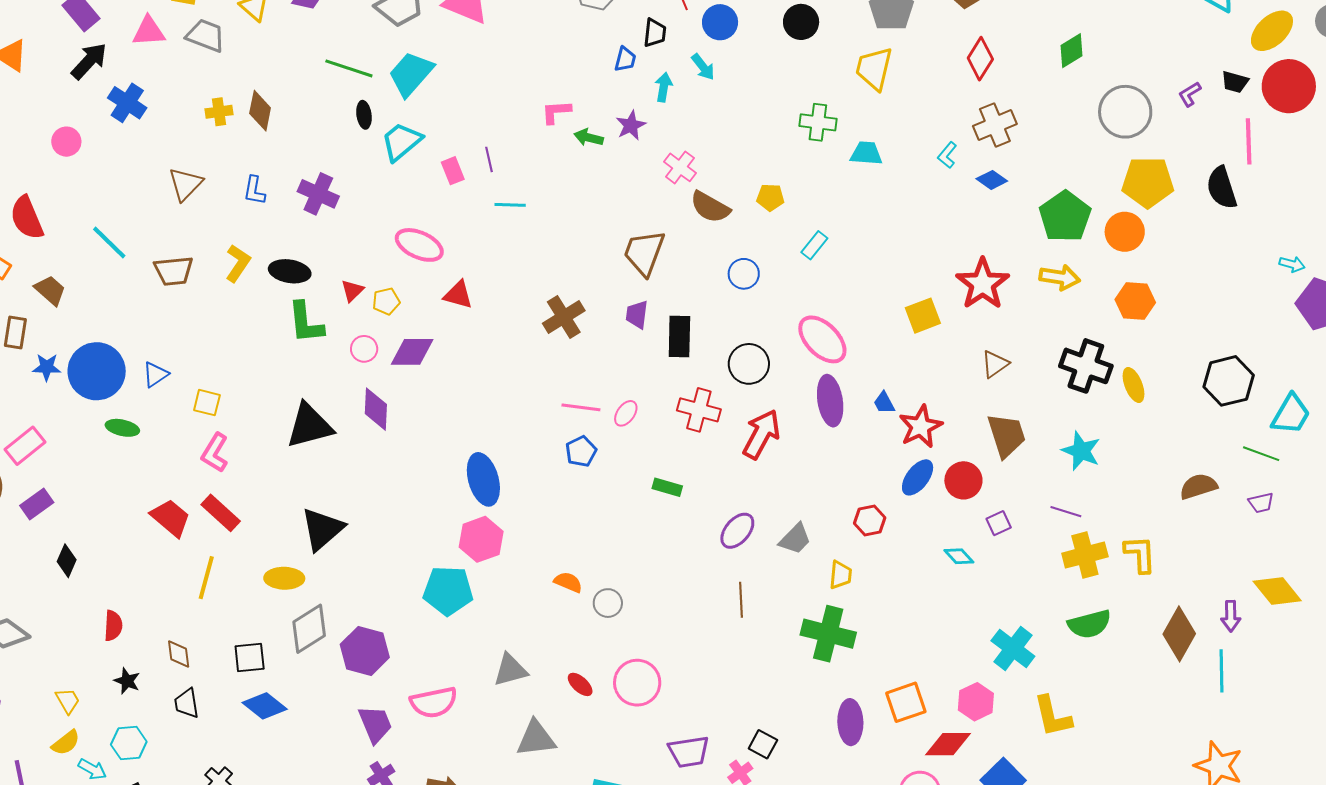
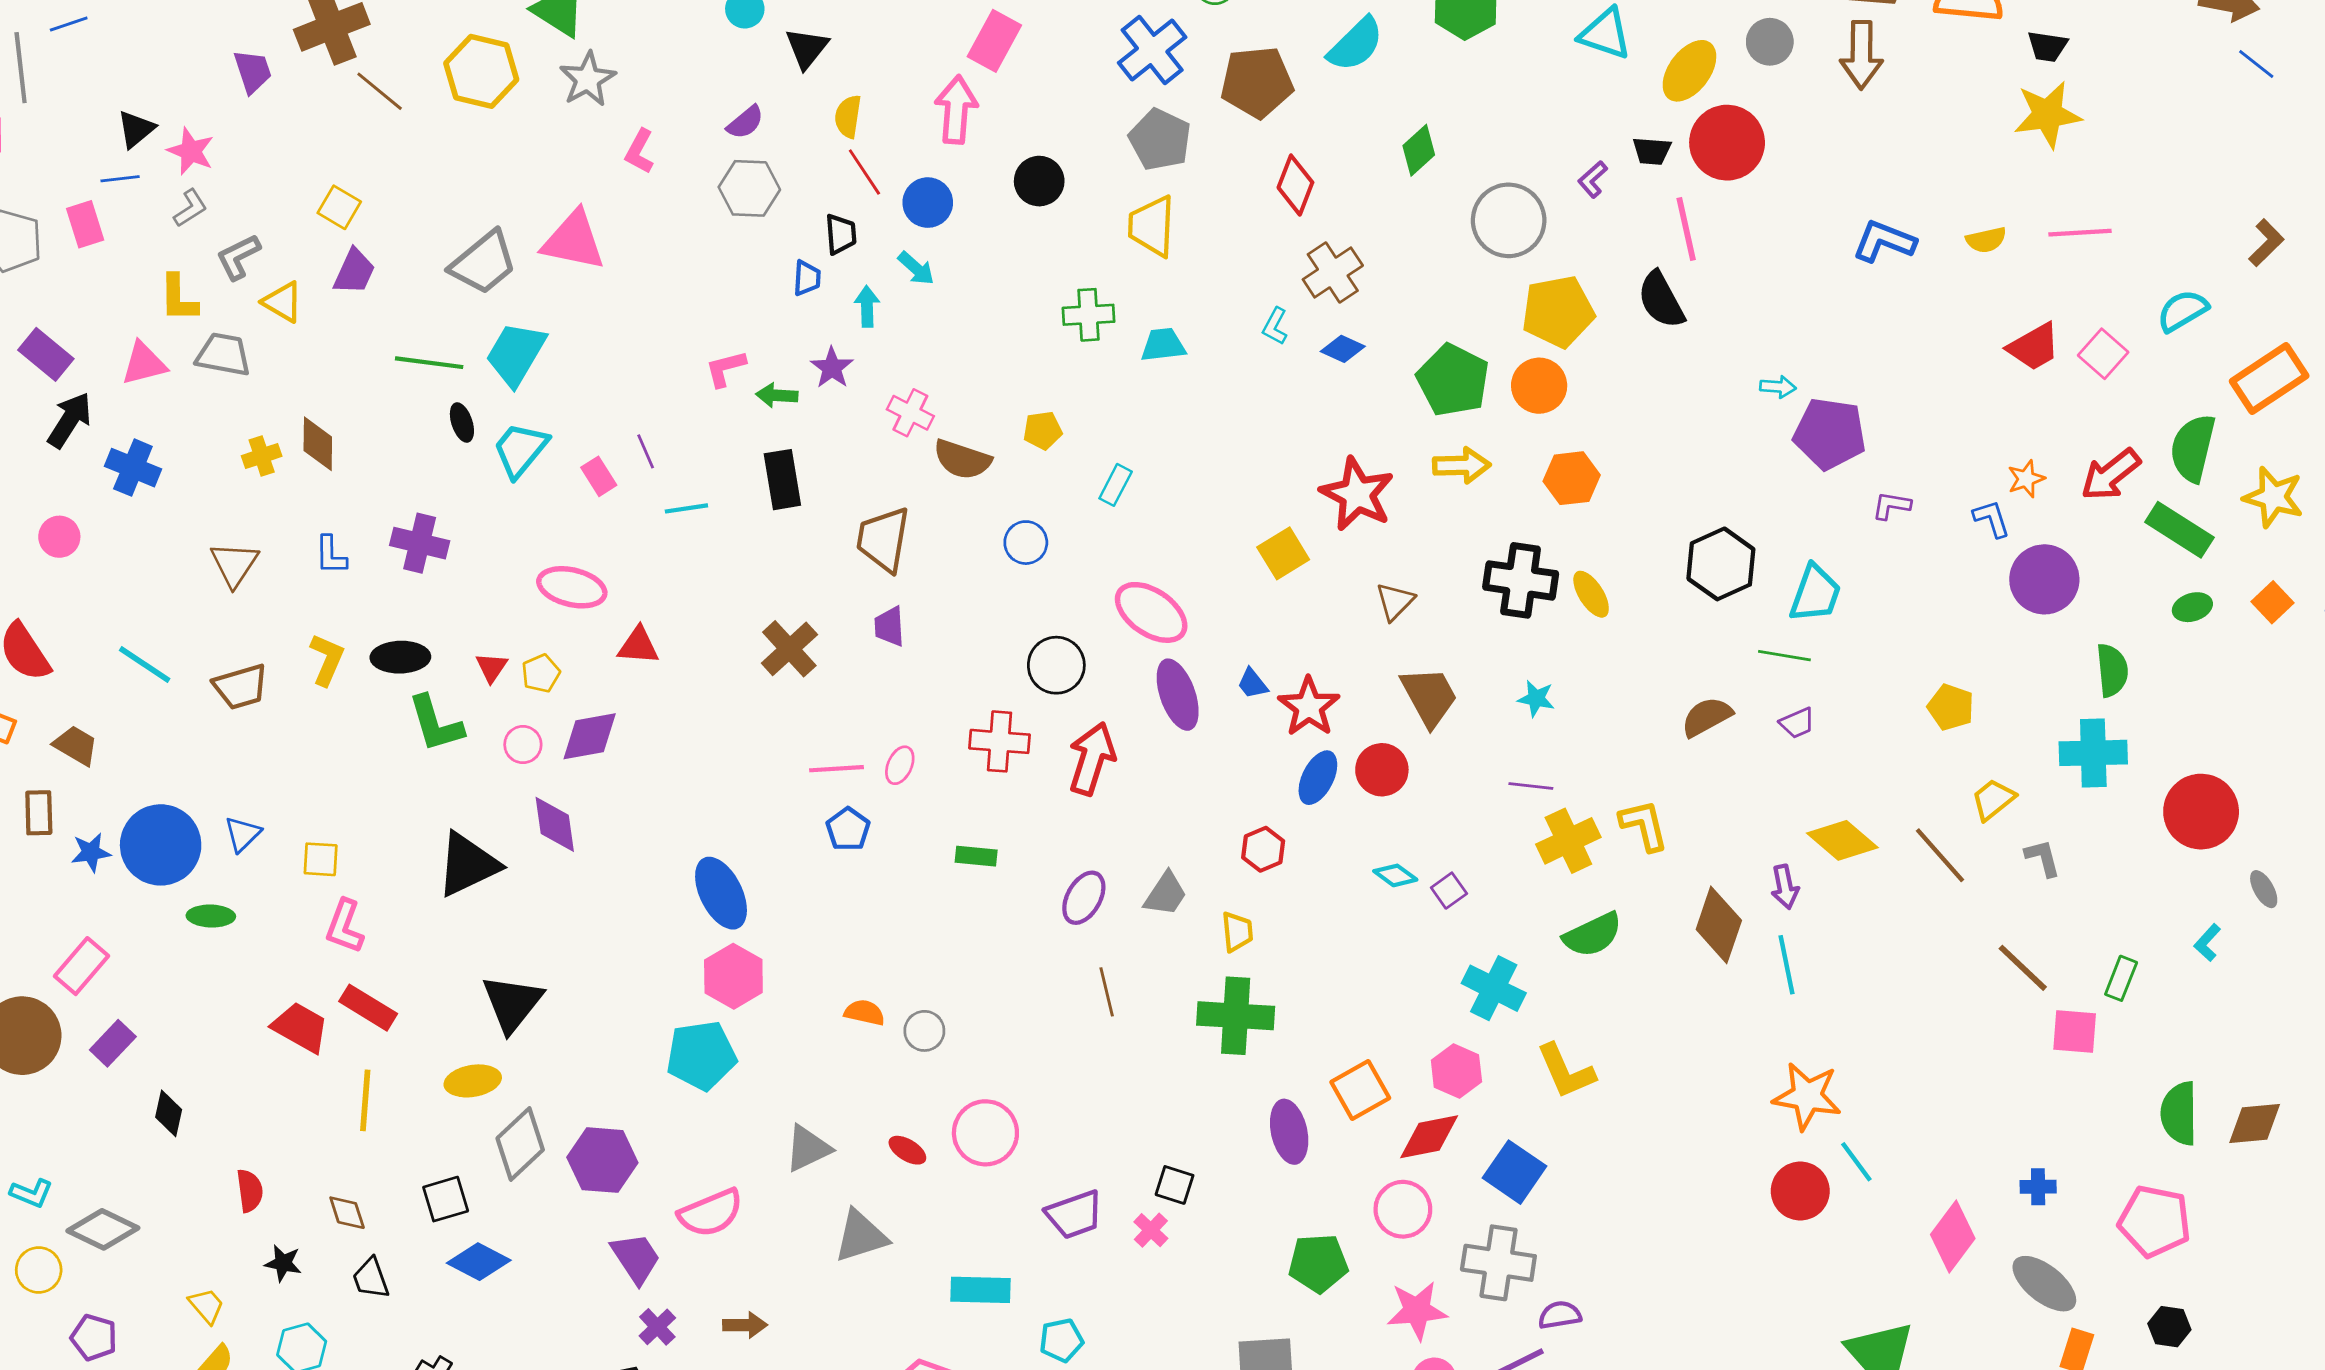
black rectangle: (679, 336) -> (782, 480), moved
cyan star: (1081, 451) -> (1536, 699), size x0.7
purple square: (999, 523) -> (1449, 891), moved

